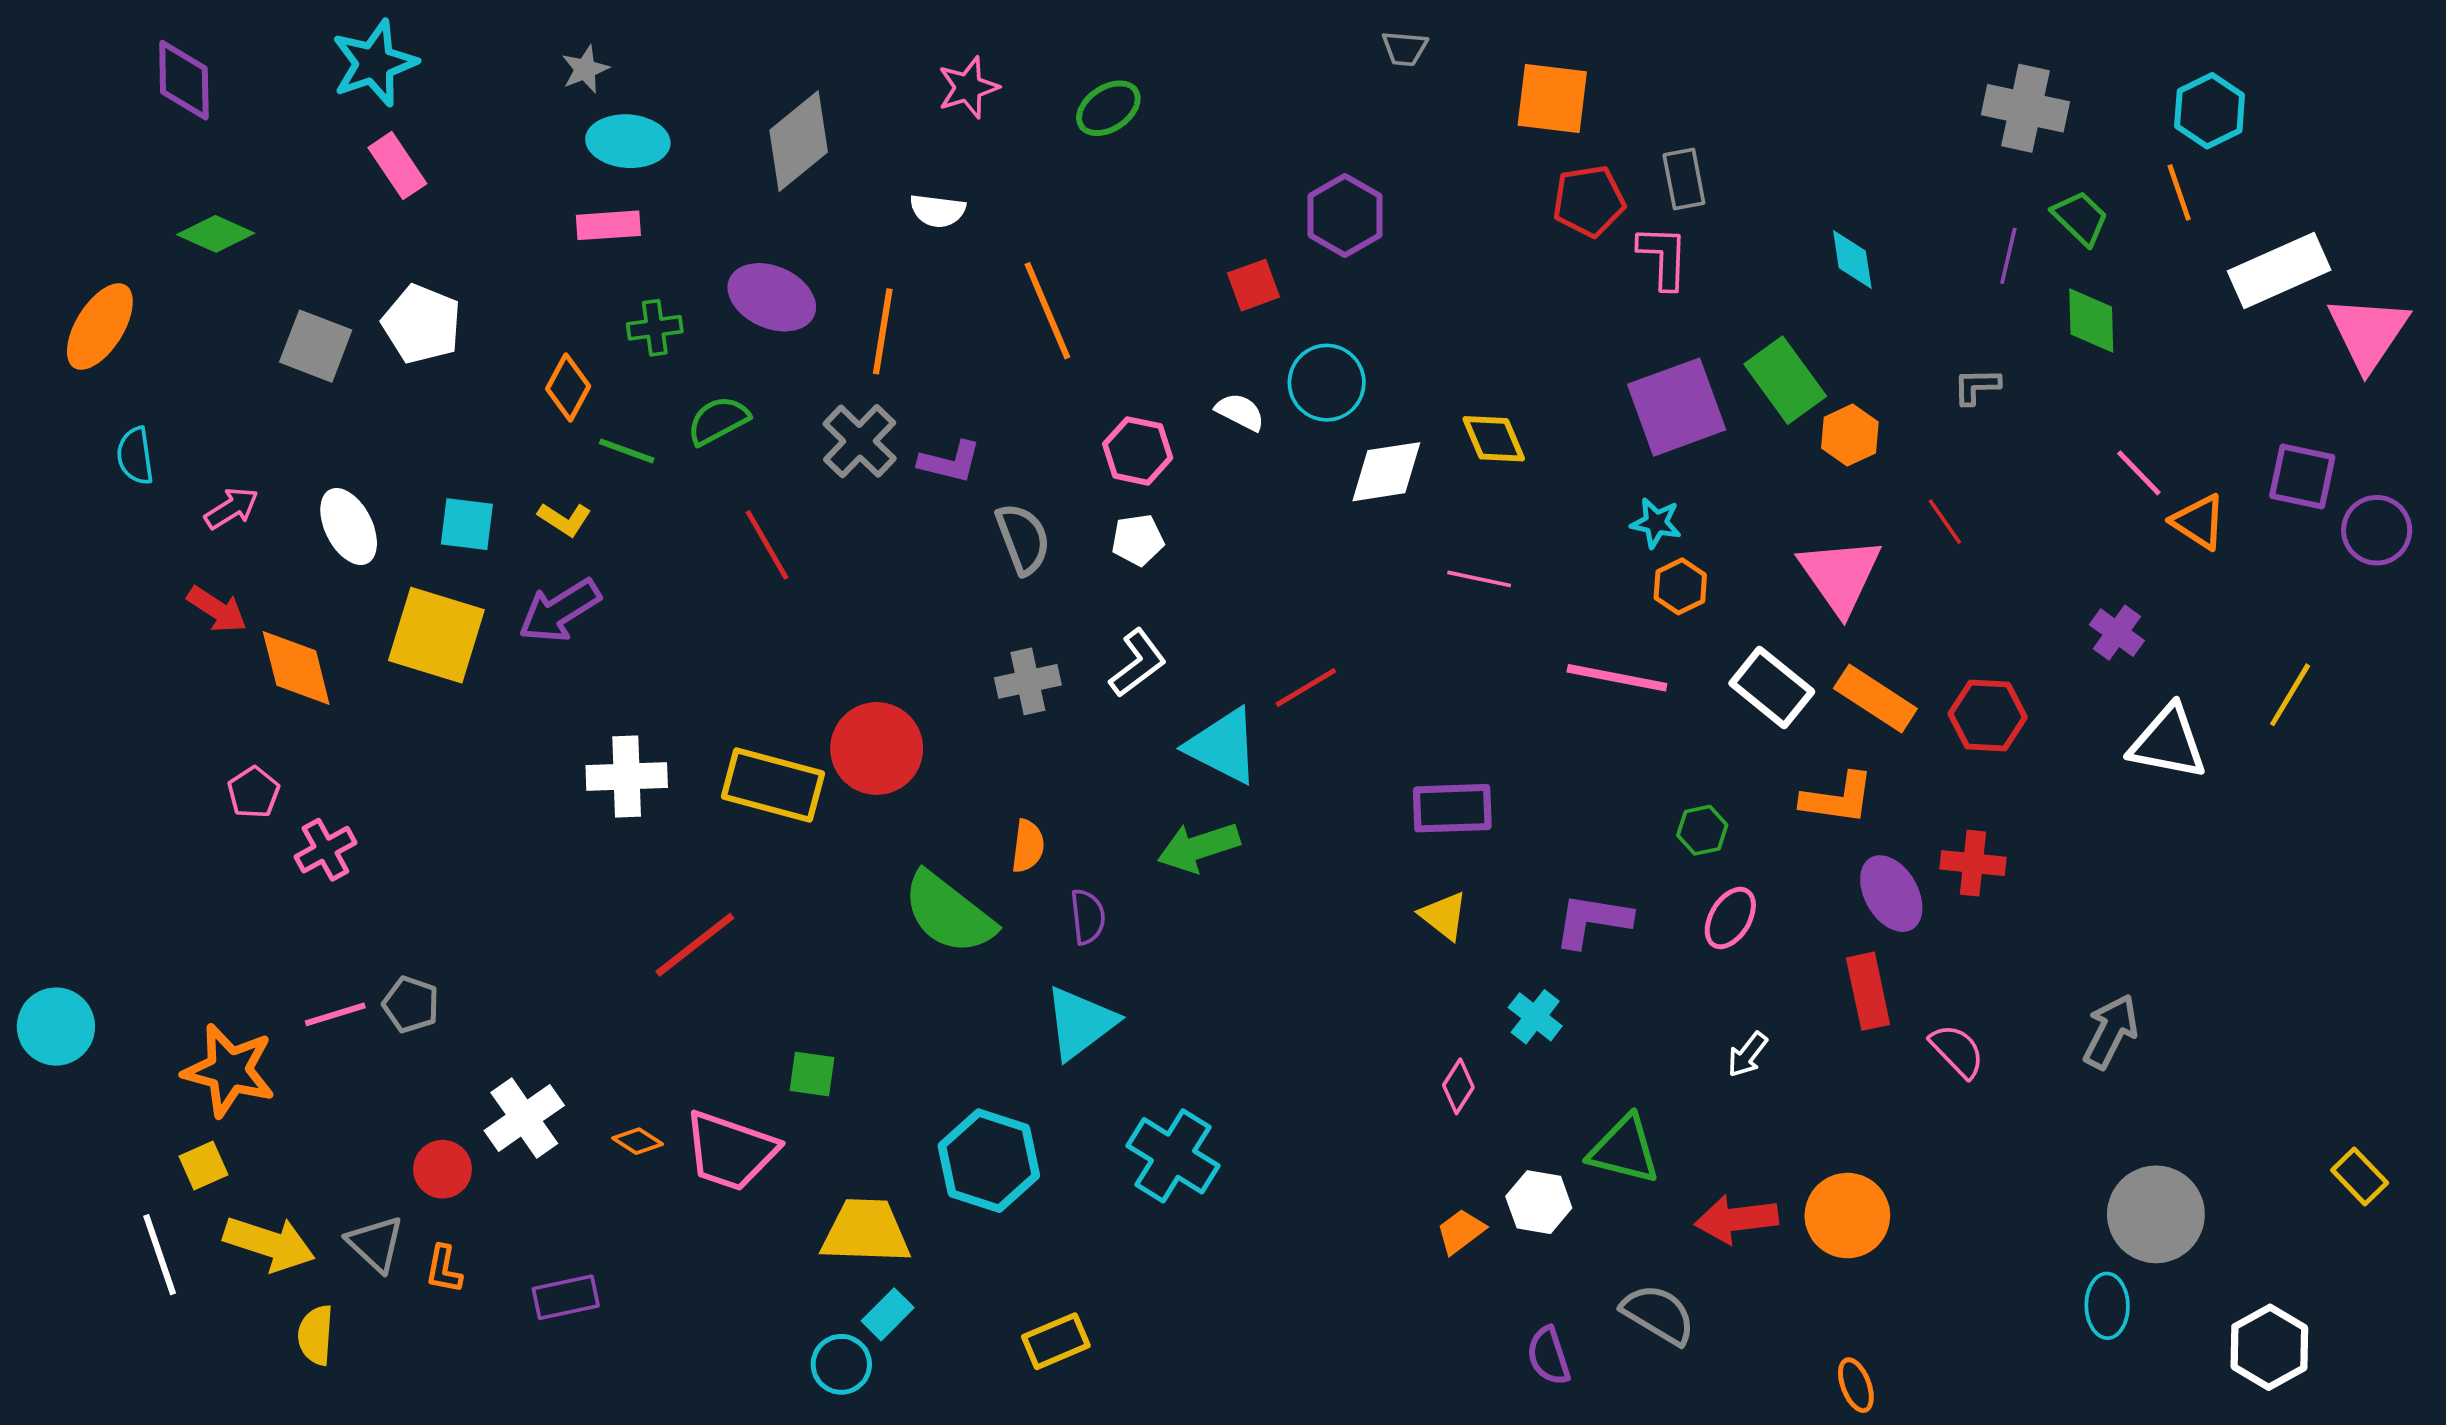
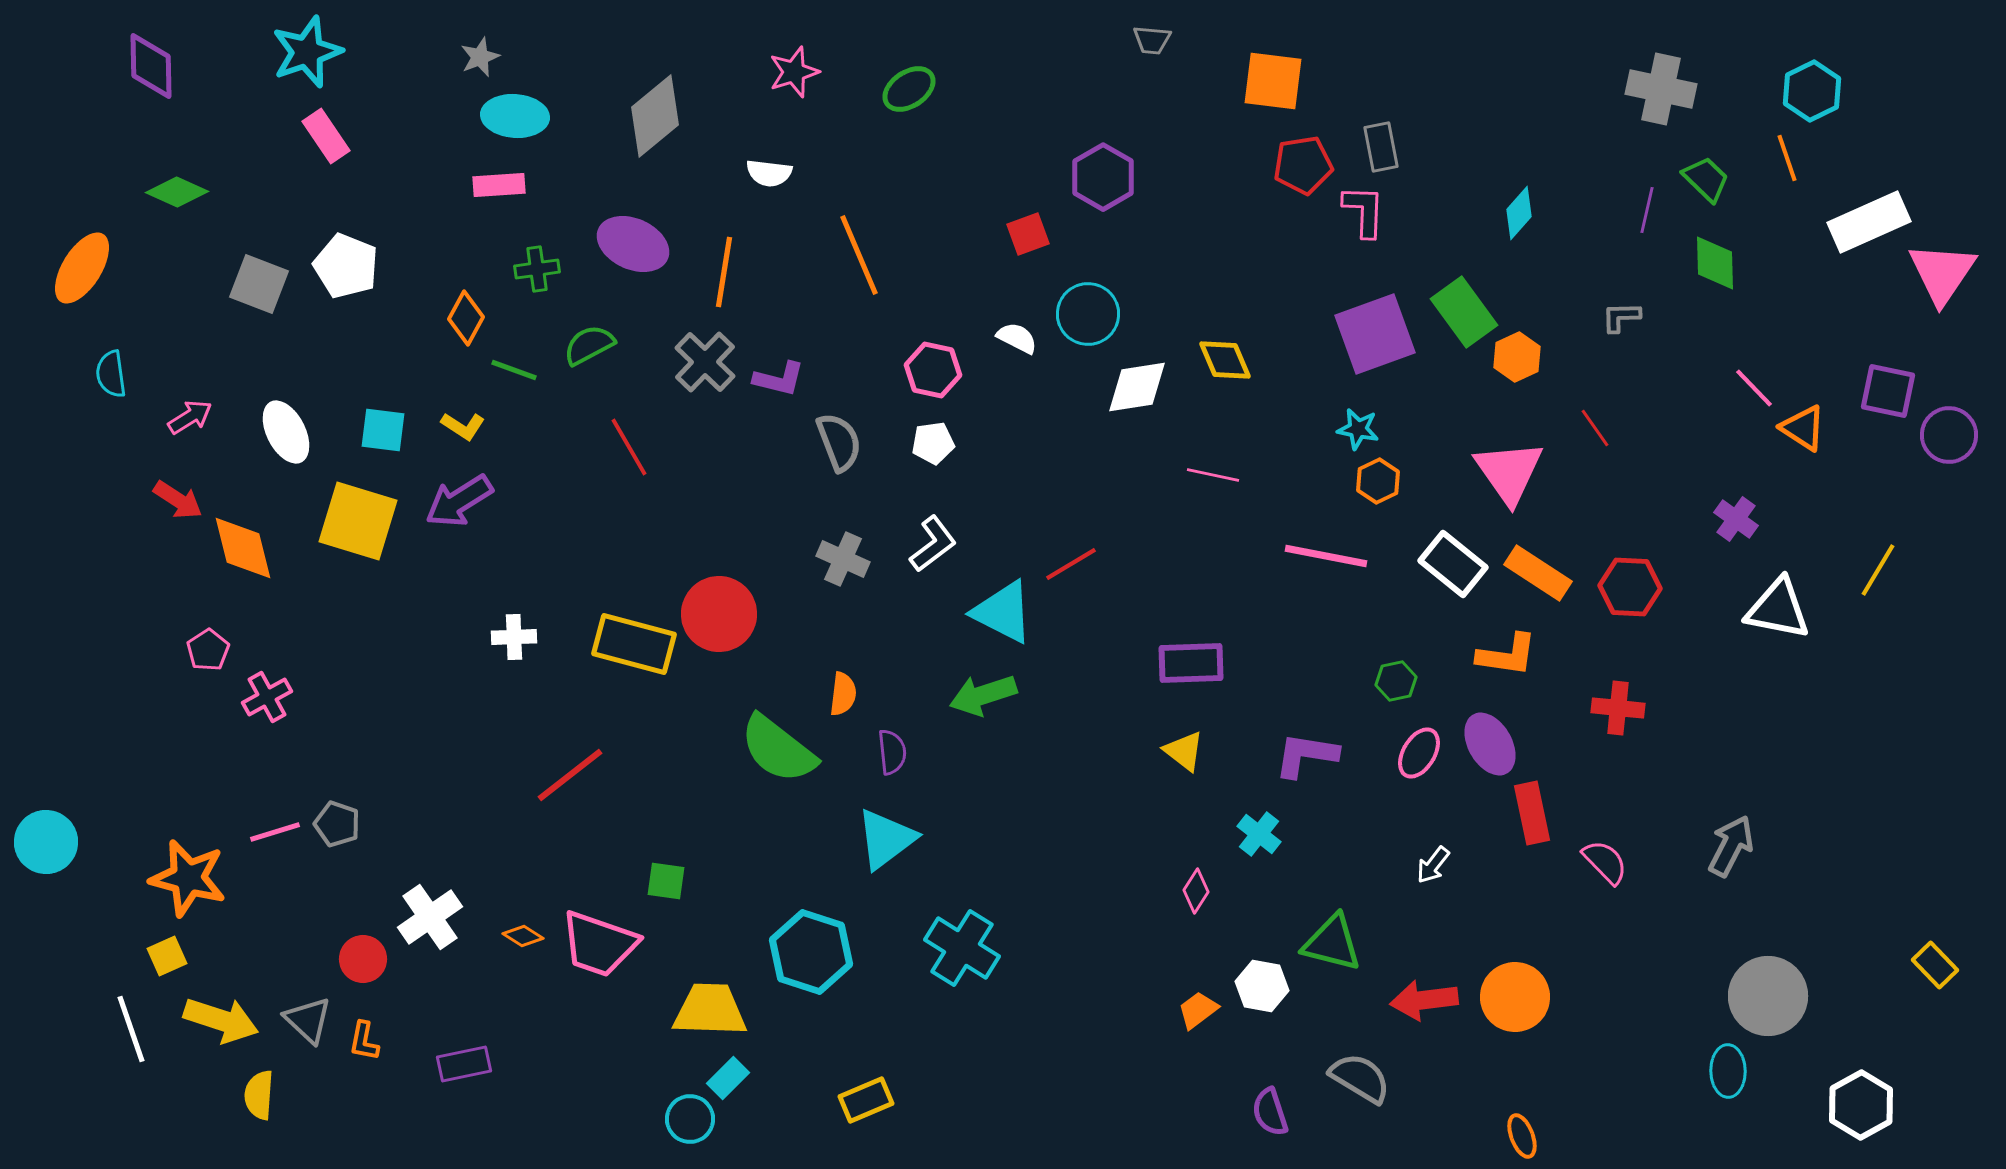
cyan diamond: (1852, 259) -> (1519, 213), turned 50
gray cross: (1028, 681) -> (843, 559), turned 36
white cross: (627, 777) -> (514, 637), size x0.7
purple ellipse: (1891, 894) -> (1490, 744), moved

